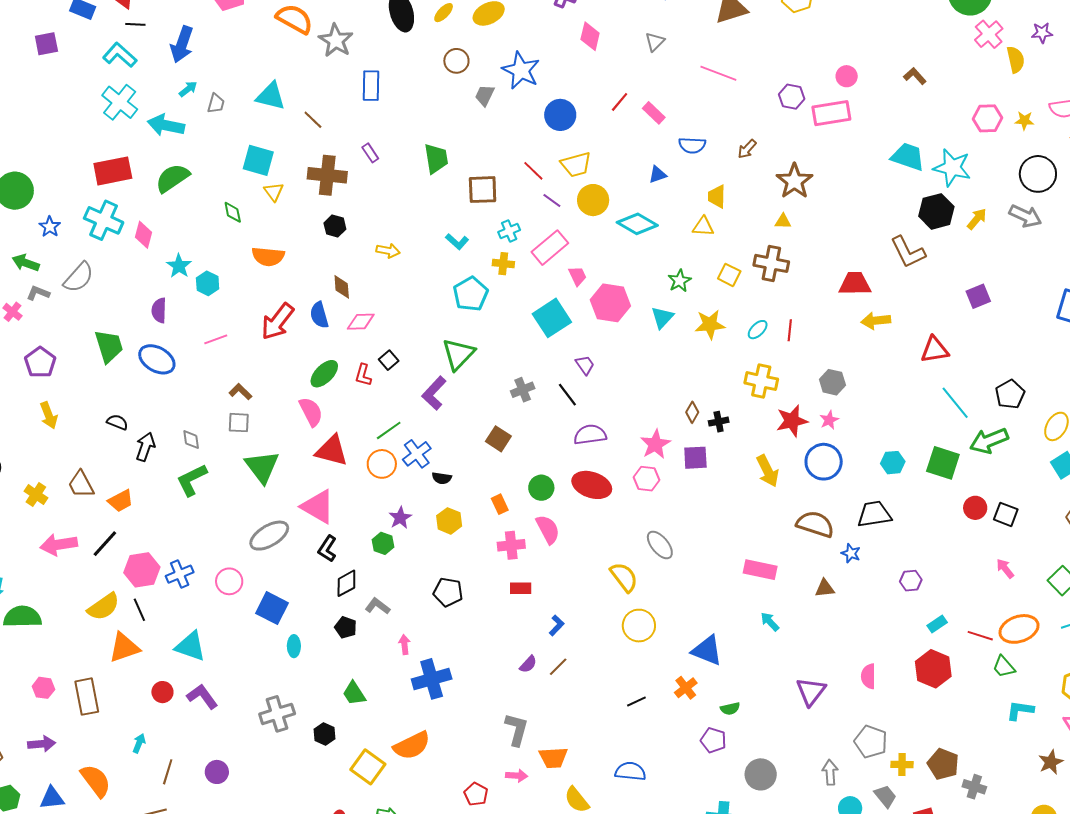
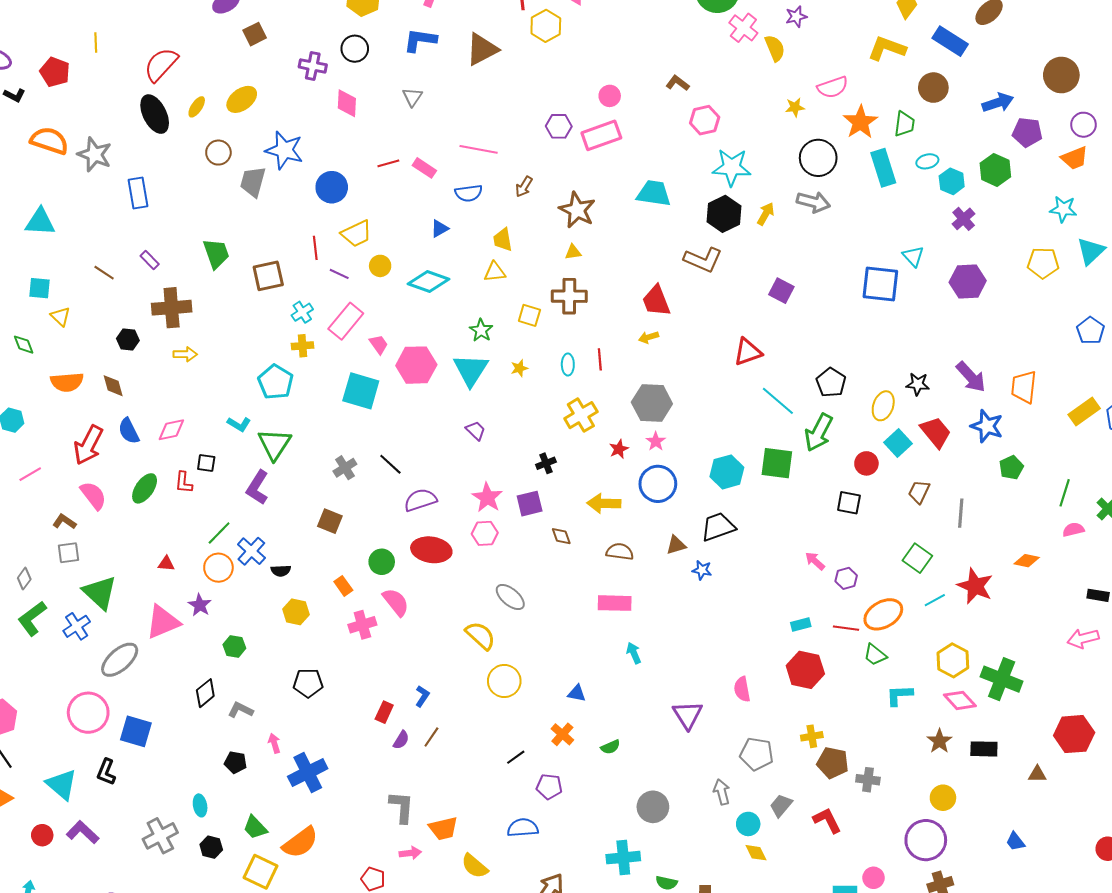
pink line: (718, 73) -> (479, 149), moved
gray trapezoid: (485, 95) -> (253, 182), size x1.4
red line: (620, 102) -> (388, 163), turned 45
pink hexagon: (987, 118) -> (705, 120), moved
brown line: (313, 120) -> (104, 273), moved
cyan trapezoid: (908, 157) -> (654, 193), moved
cyan square: (258, 160) -> (39, 288), size x0.7
red line: (533, 171) -> (315, 248), turned 50
brown cross: (327, 175) -> (172, 308), moved
yellow circle: (593, 200) -> (380, 266), size x0.7
cyan L-shape: (457, 242) -> (239, 424), moved
brown L-shape: (908, 252) -> (703, 260), turned -30
red trapezoid: (855, 284) -> (656, 301), turned -100
brown diamond: (342, 287) -> (113, 386), moved
purple square: (978, 296) -> (781, 291), turned -30
cyan triangle: (662, 317) -> (471, 370), size x1.5
cyan square: (552, 318) -> (361, 391), turned -30
yellow arrow: (876, 321) -> (649, 337), moved, size x0.7
yellow star: (710, 324) -> (519, 368), size x0.6
cyan ellipse: (758, 330) -> (568, 364), turned -35
black square: (389, 360) -> (206, 463), turned -30
purple trapezoid: (585, 365) -> (476, 431), moved
yellow cross: (761, 381) -> (581, 415), turned -32
gray hexagon: (832, 382) -> (652, 403), size x1.5
pink semicircle: (311, 412) -> (93, 495), moved
brown diamond: (692, 412) -> (561, 536), moved, turned -40
red star: (792, 421) -> (619, 449), size x0.6
gray diamond: (191, 440) -> (24, 579), turned 55
green arrow: (989, 441) -> (819, 432), turned -30
red triangle: (332, 451) -> (166, 564), size x0.5
cyan hexagon: (893, 463) -> (727, 472), size x1.4
yellow arrow: (768, 471) -> (604, 503), turned 128
pink triangle: (318, 507) -> (163, 622), turned -42
red circle: (975, 508) -> (866, 463), moved
purple star: (400, 518) -> (200, 605), moved
brown semicircle: (815, 524) -> (620, 552), moved, size x0.7
black L-shape: (327, 549) -> (106, 772), moved
pink arrow: (1005, 569) -> (815, 561), moved
blue cross: (180, 574) -> (77, 626), moved
pink circle: (229, 581) -> (88, 713), size x1.5
purple hexagon: (911, 581) -> (846, 578), moved
red rectangle: (521, 588) -> (384, 712), moved, turned -55
brown triangle: (825, 588) -> (676, 545), moved
cyan arrow: (770, 622) -> (634, 653), turned 30
cyan rectangle: (937, 624) -> (801, 624), turned 30
black pentagon: (346, 627) -> (235, 762), moved
cyan triangle: (190, 646) -> (62, 784), turned 32
cyan ellipse: (294, 646) -> (200, 805), moved
blue triangle: (707, 650) -> (577, 693), size x0.6
green trapezoid: (354, 693) -> (255, 828), moved
purple pentagon: (713, 740) -> (549, 786), moved
yellow cross: (902, 764) -> (812, 736), moved
gray trapezoid: (885, 796) -> (781, 805), turned -90

